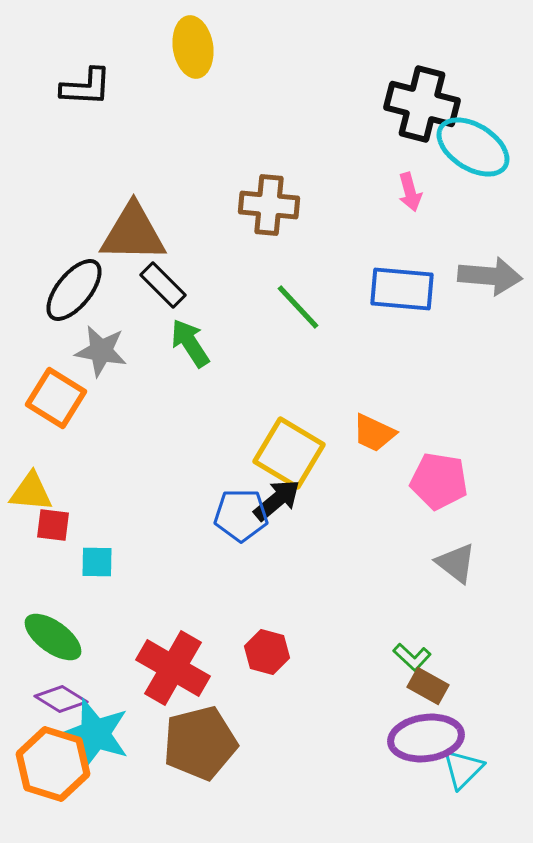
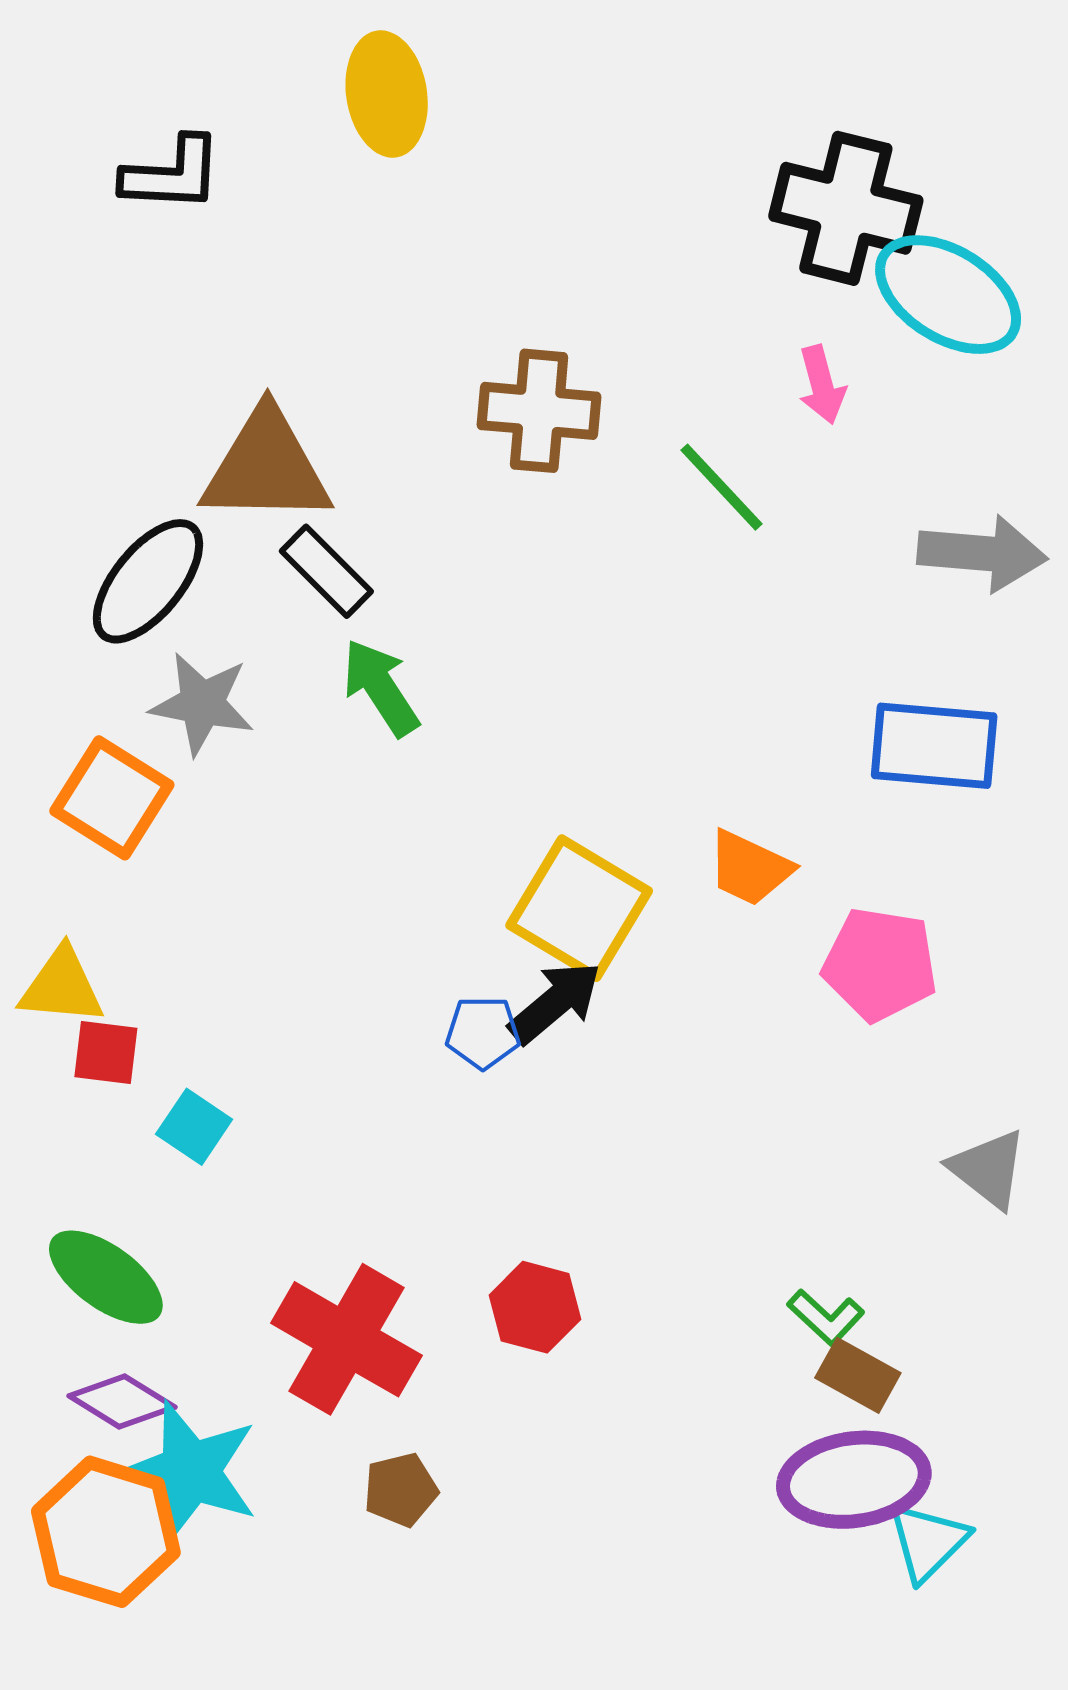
blue rectangle: (402, 289) -> (934, 746), moved
green line: (298, 307) -> (721, 487), moved
blue pentagon: (241, 515) -> (483, 1032), size x0.7
cyan square: (97, 562) -> (194, 1127), turned 33
gray triangle: (456, 563) -> (988, 1169), moved
brown pentagon: (200, 743) -> (401, 1490), size x0.5

